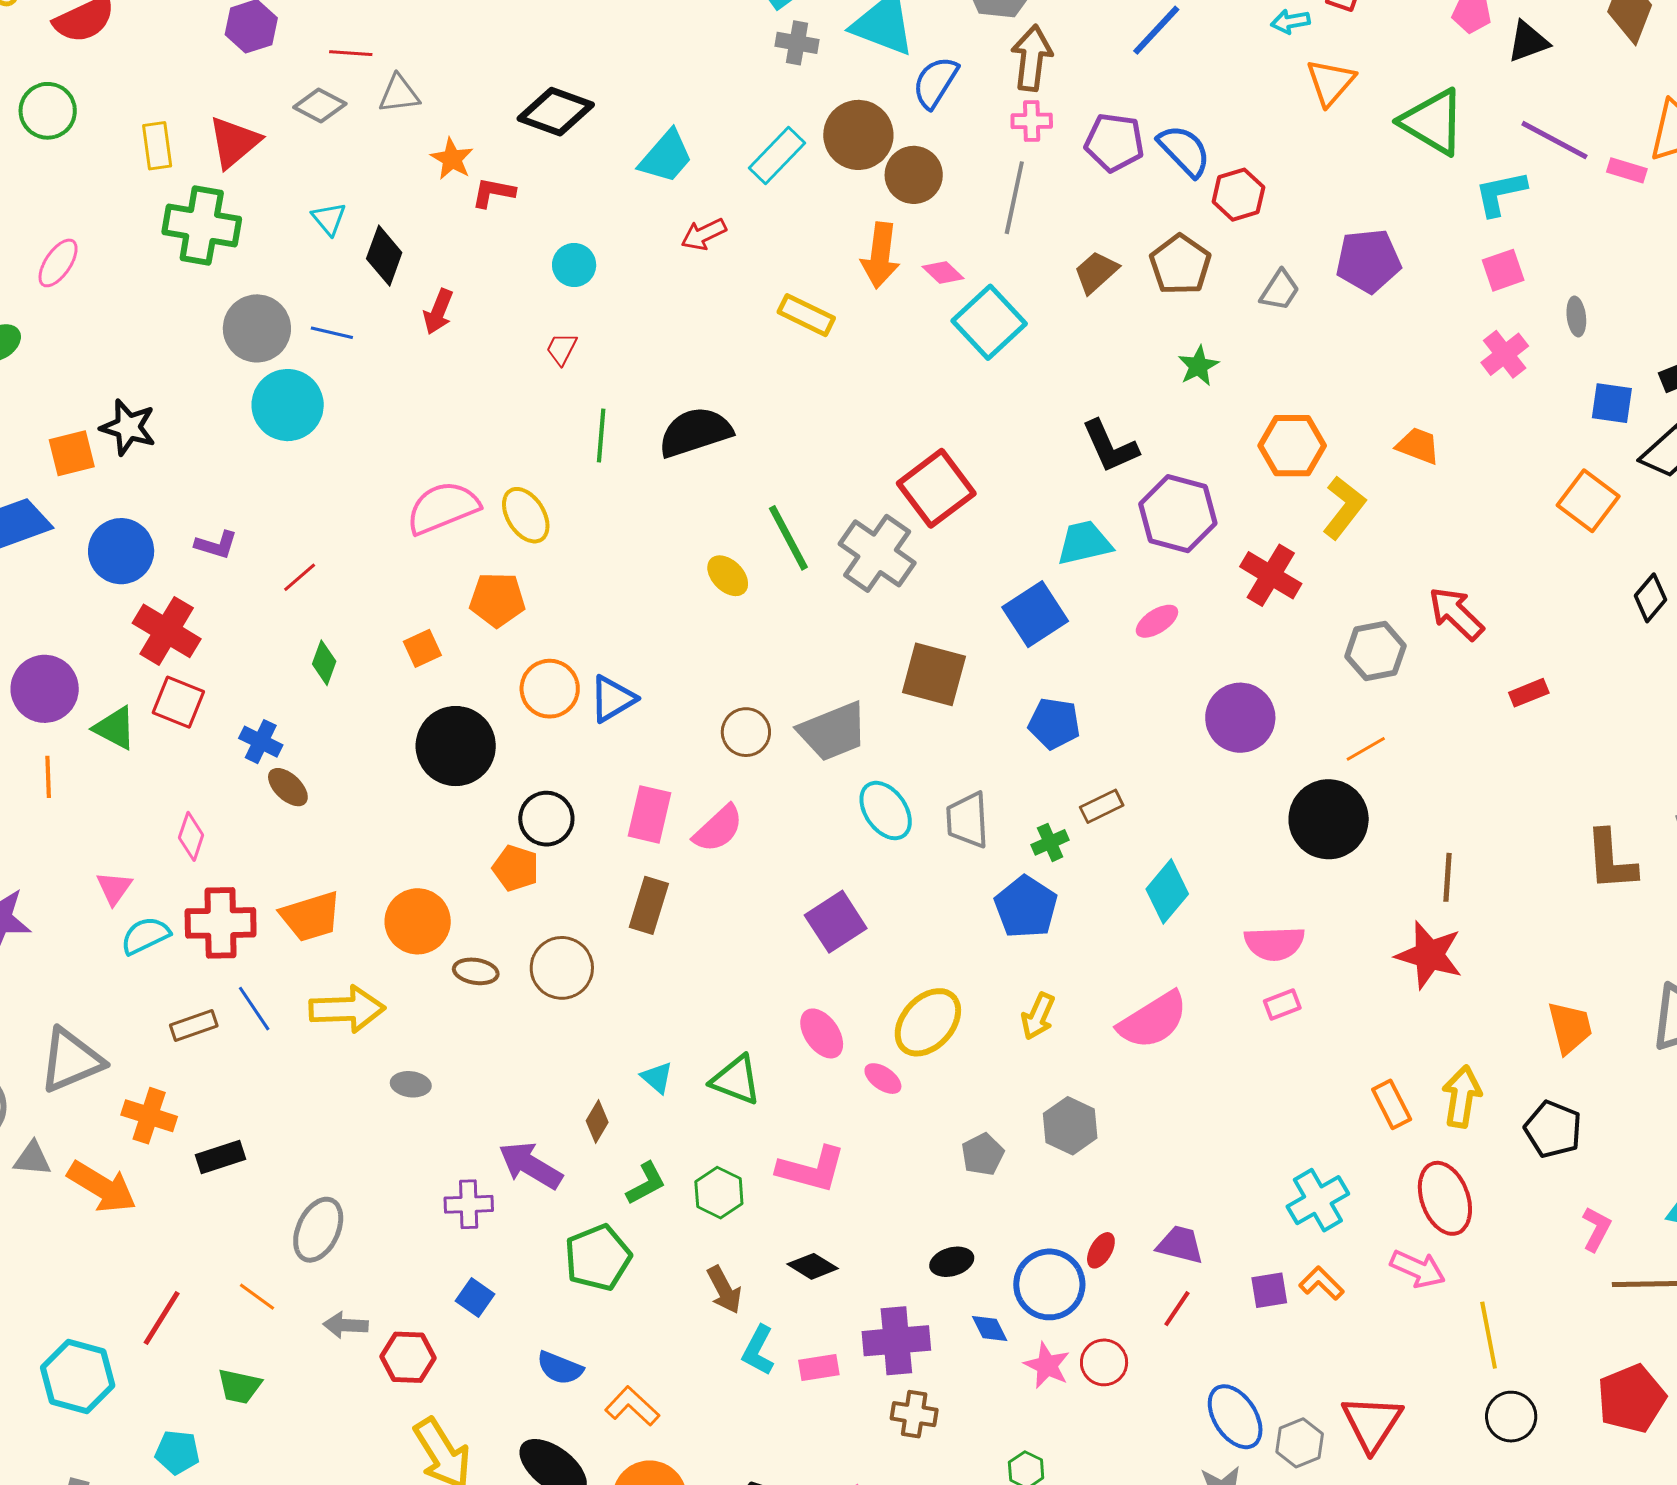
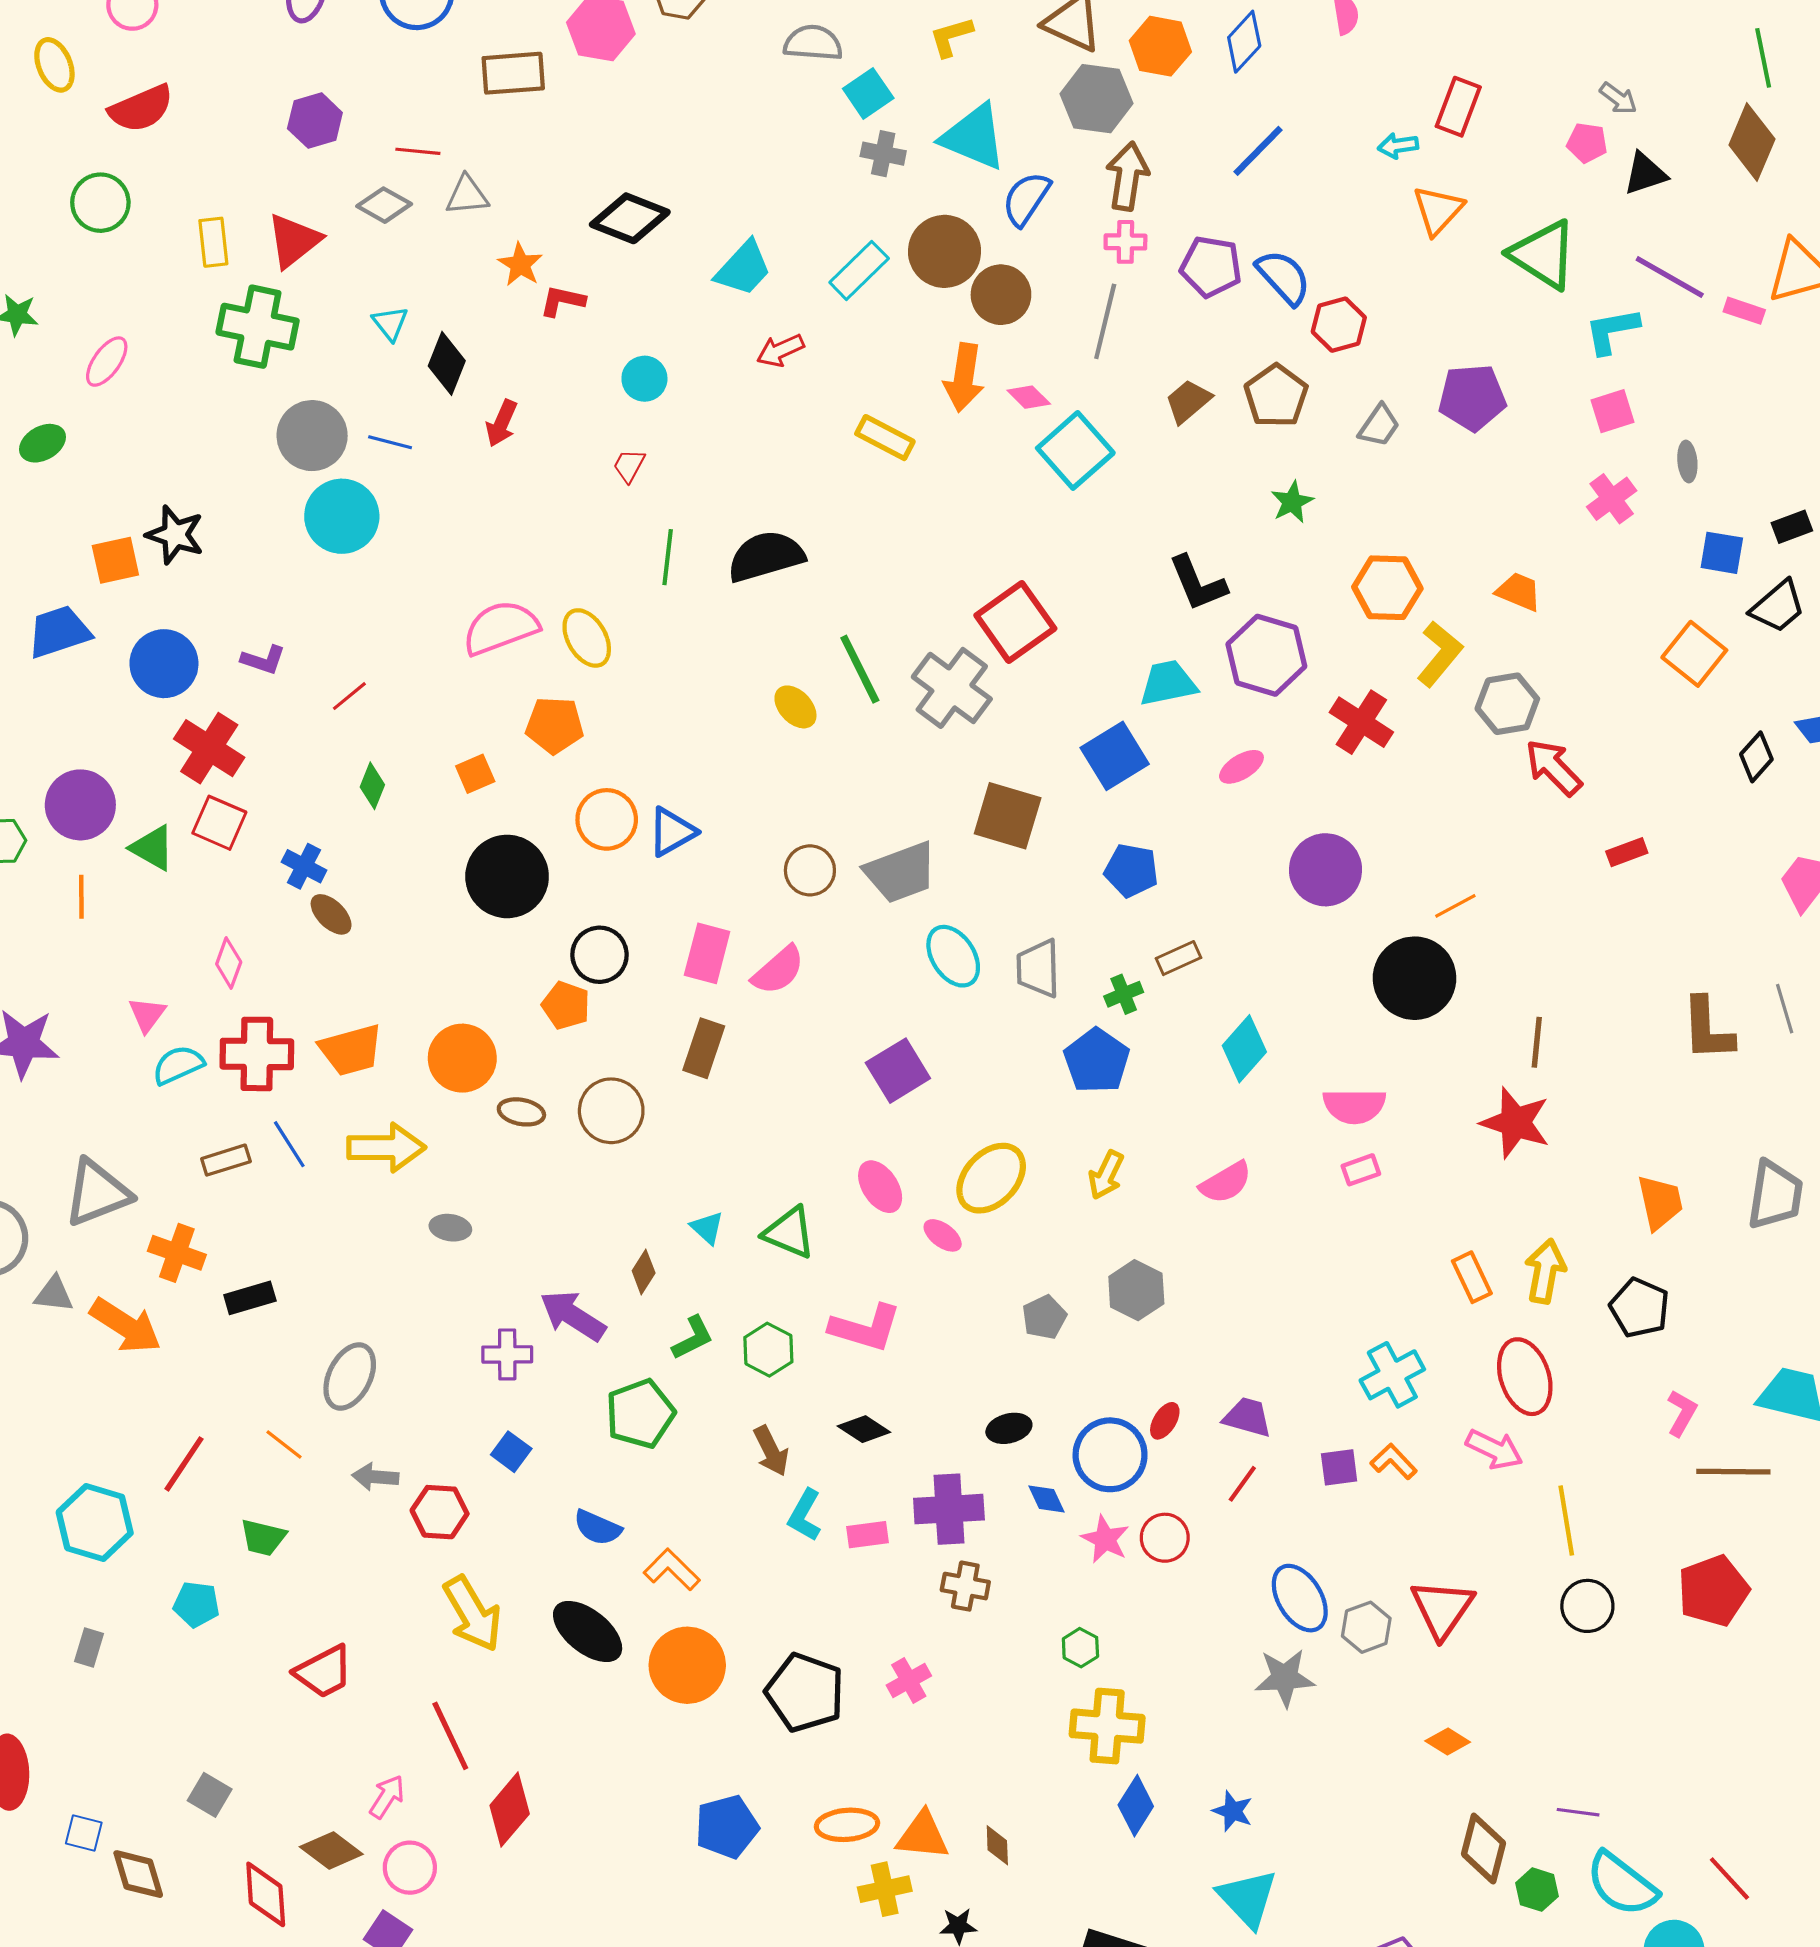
gray hexagon: (1375, 651) -> (1507, 704), moved
pink semicircle: (1153, 1020) -> (1226, 1183), size x0.7

